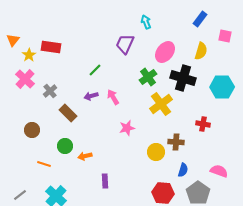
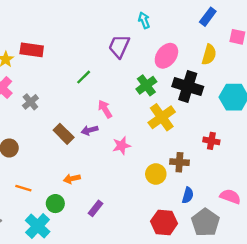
purple arrow: (91, 96) -> (90, 130), moved
brown rectangle: (68, 113) -> (64, 134), moved
green circle: (65, 146) -> (55, 204), moved
purple rectangle: (105, 181) -> (96, 208), turned 40

